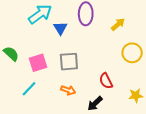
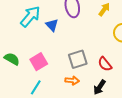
gray square: (69, 62) -> (78, 59), moved

